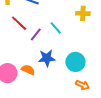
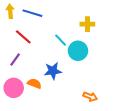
purple line: (36, 34) -> (15, 60), moved
cyan circle: (75, 62) -> (78, 51), moved

